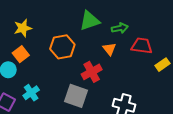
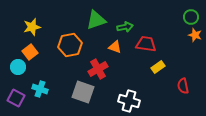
orange triangle: (109, 49) -> (115, 47), turned -32
yellow rectangle: (163, 65) -> (158, 67), moved
cyan cross: (31, 93) -> (40, 89), turned -35

